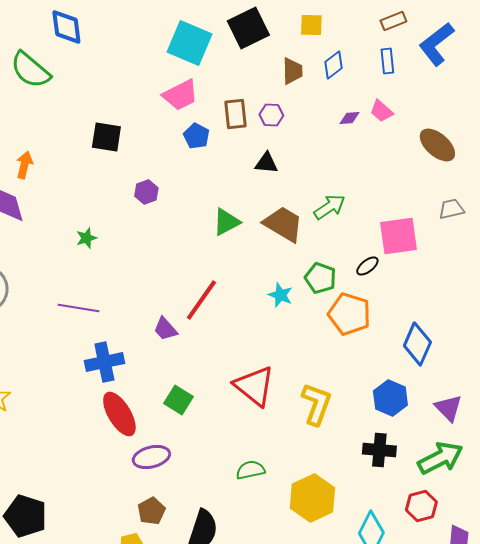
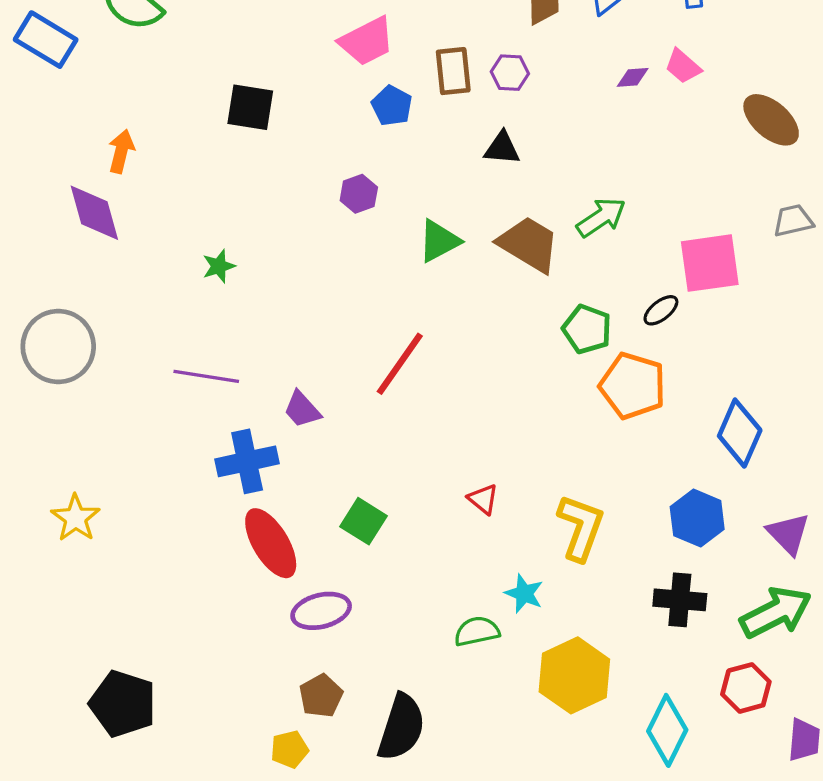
purple hexagon: (146, 192) -> (359, 194), moved
cyan star: (280, 295) -> (524, 594), moved
purple trapezoid: (165, 329) -> (302, 409), moved
red triangle: (254, 386) -> (483, 499), size x0.5

